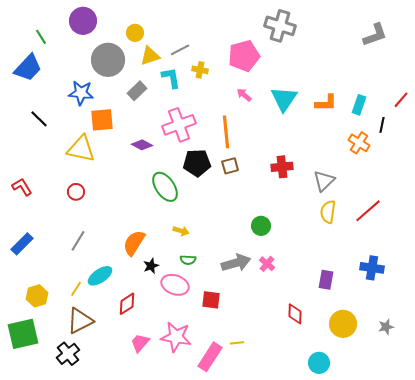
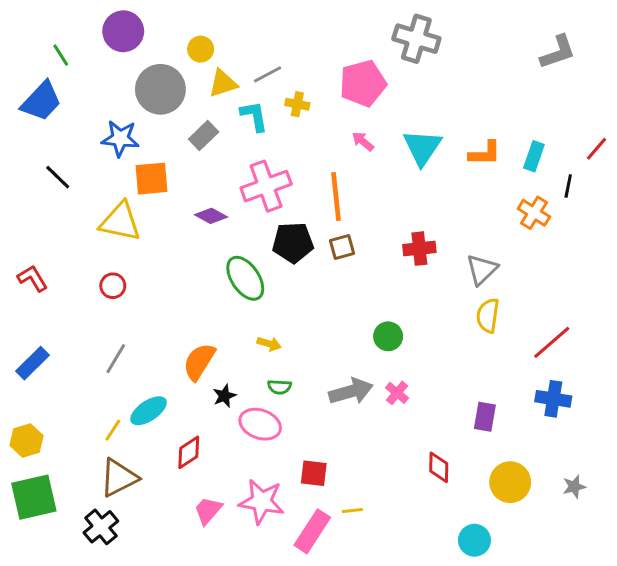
red line: (368, 211) -> (552, 342), moved
yellow hexagon: (37, 296) -> (26, 441), moved
red square: (211, 300) -> (314, 473), moved

